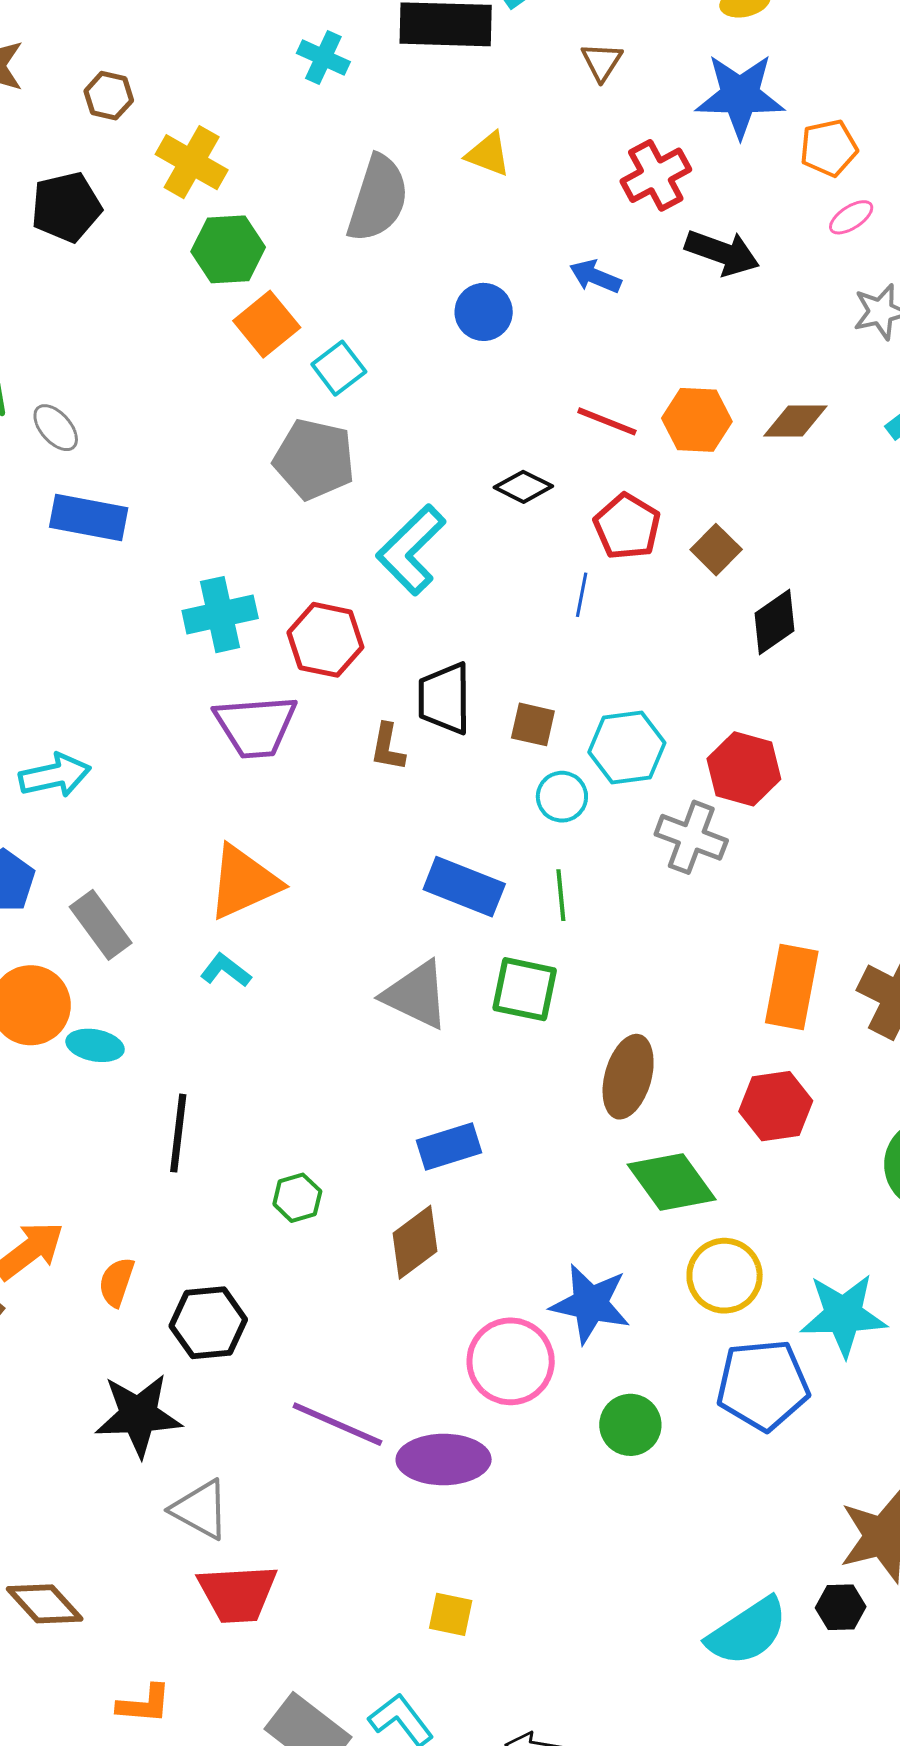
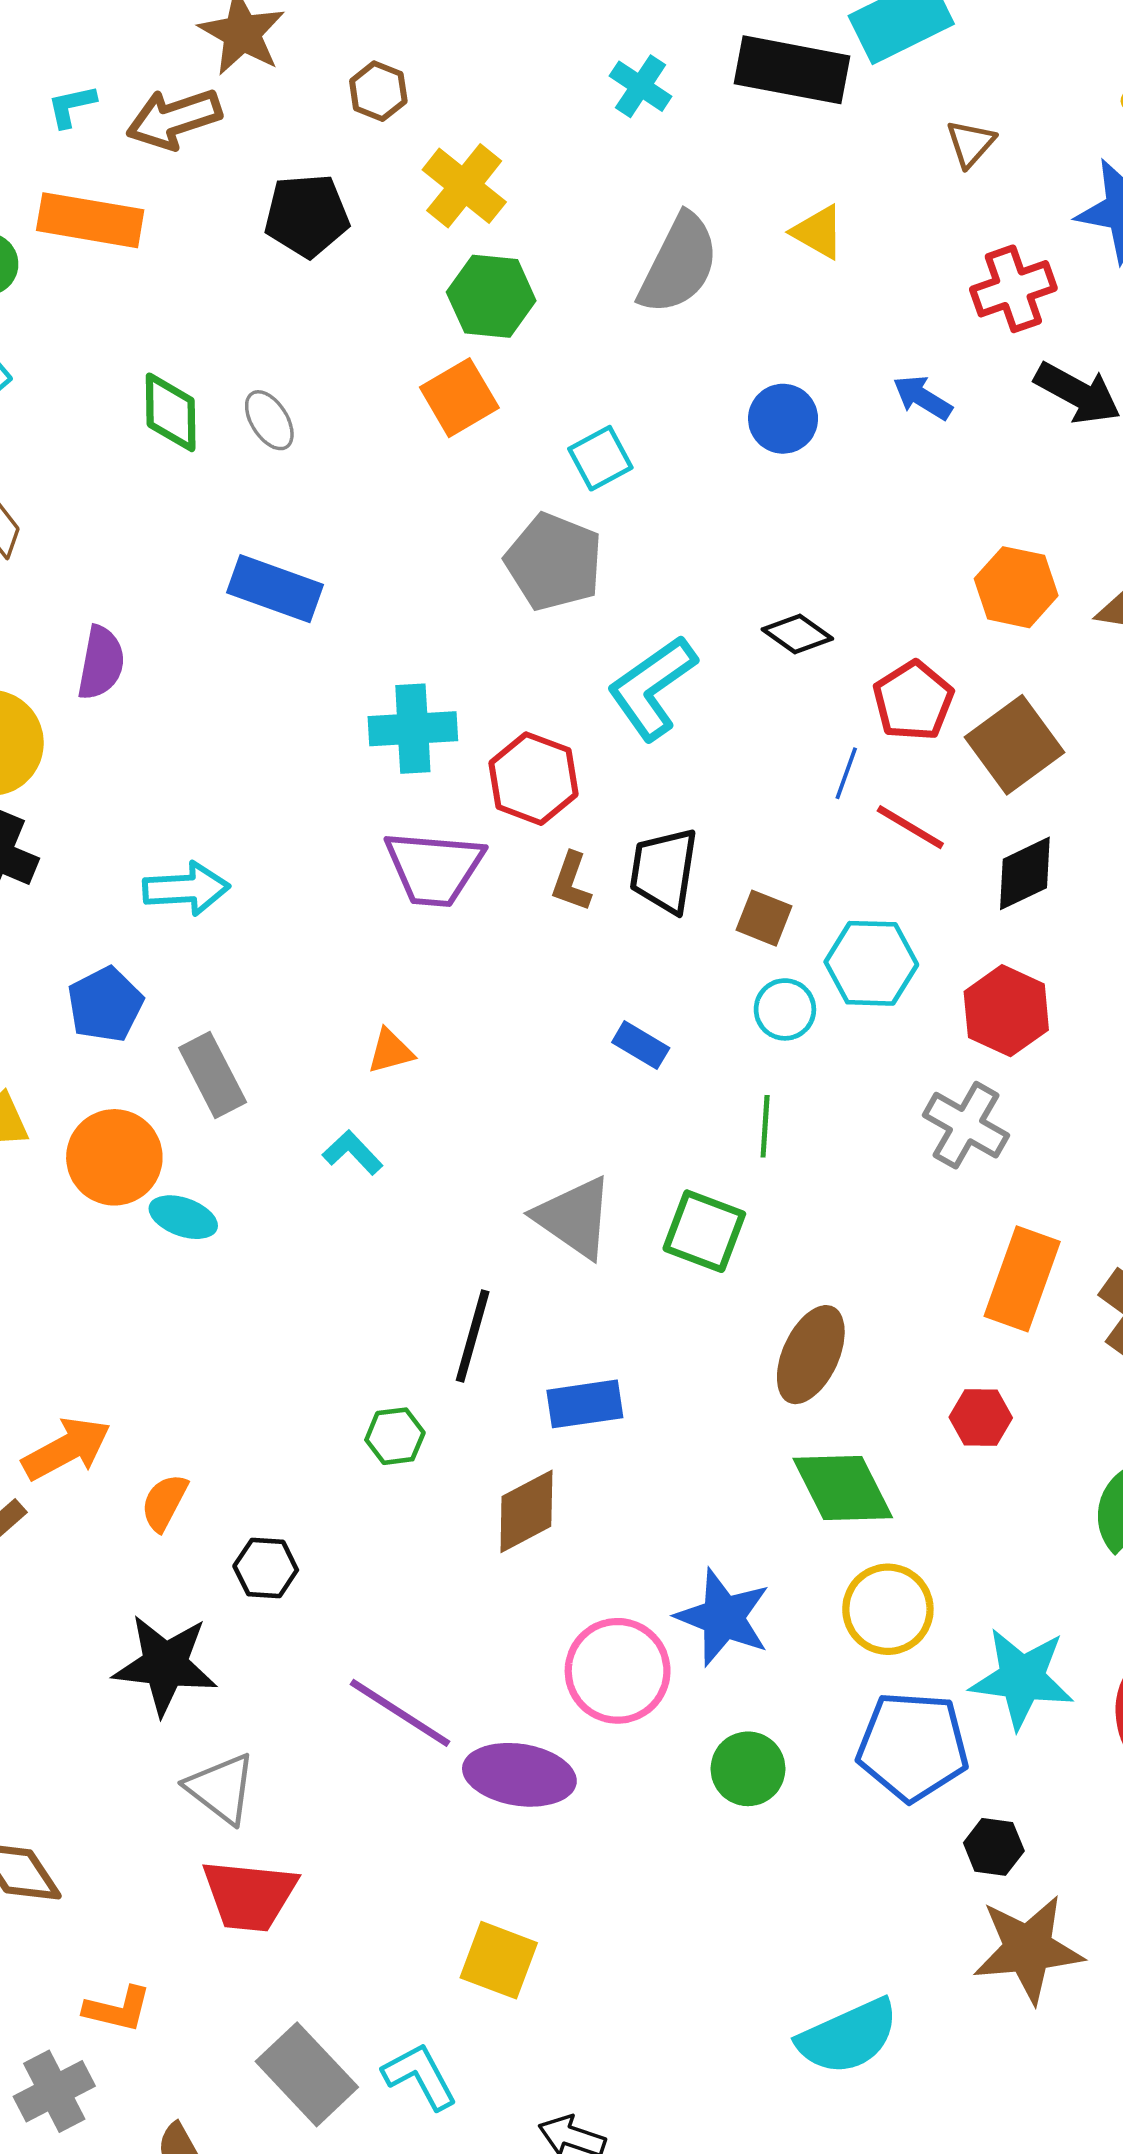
orange square: (267, 324) -> (459, 398), moved
red line: (607, 421) -> (910, 827), moved
gray ellipse: (56, 428) -> (269, 420), moved
brown square: (716, 550) -> (1015, 745), size x1.6
black diamond: (775, 622) -> (1025, 873), moved
brown L-shape: (388, 747) -> (571, 882), moved
gray cross: (691, 837) -> (966, 1125), moved
orange triangle: (244, 882) -> (391, 1051), size x0.5
blue rectangle: (464, 887) -> (641, 1045), moved, size x0.6
red hexagon: (776, 1106) -> (981, 1417), size x0.7
black line: (178, 1133) -> (473, 1336), moved
black hexagon: (208, 1323) -> (266, 1568), size x0.7
black hexagon: (841, 1607) -> (994, 1847), moved
yellow square: (451, 1614) -> (499, 1960), size x1.4

